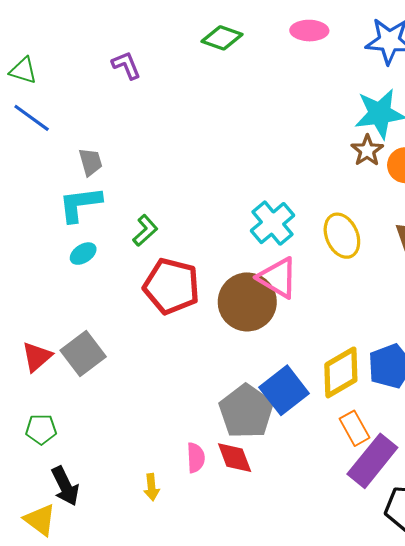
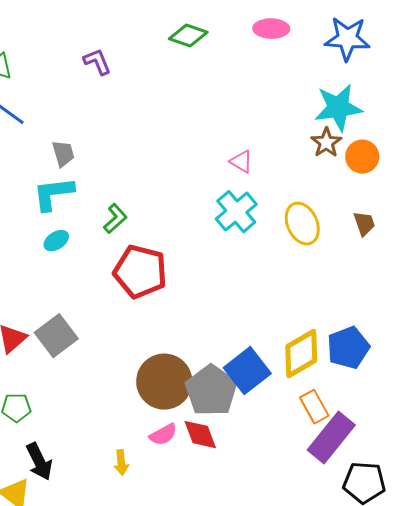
pink triangle: (278, 278) -> (241, 162), moved, size x0.6
brown circle: (247, 302) -> (164, 382), moved
pink semicircle: (196, 458) -> (163, 435), turned 64

